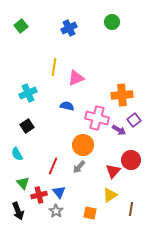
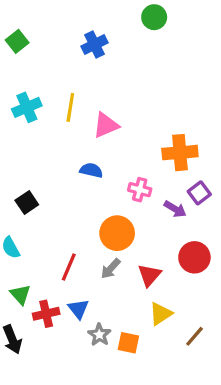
green circle: (112, 22) -> (154, 17), moved
cyan cross: (28, 93) -> (27, 107), moved
pink cross: (97, 118) -> (140, 190), size x0.6
red triangle: (113, 171) -> (149, 275), moved
brown line: (131, 209) -> (194, 336), turned 32
gray star: (56, 211) -> (99, 335), moved

